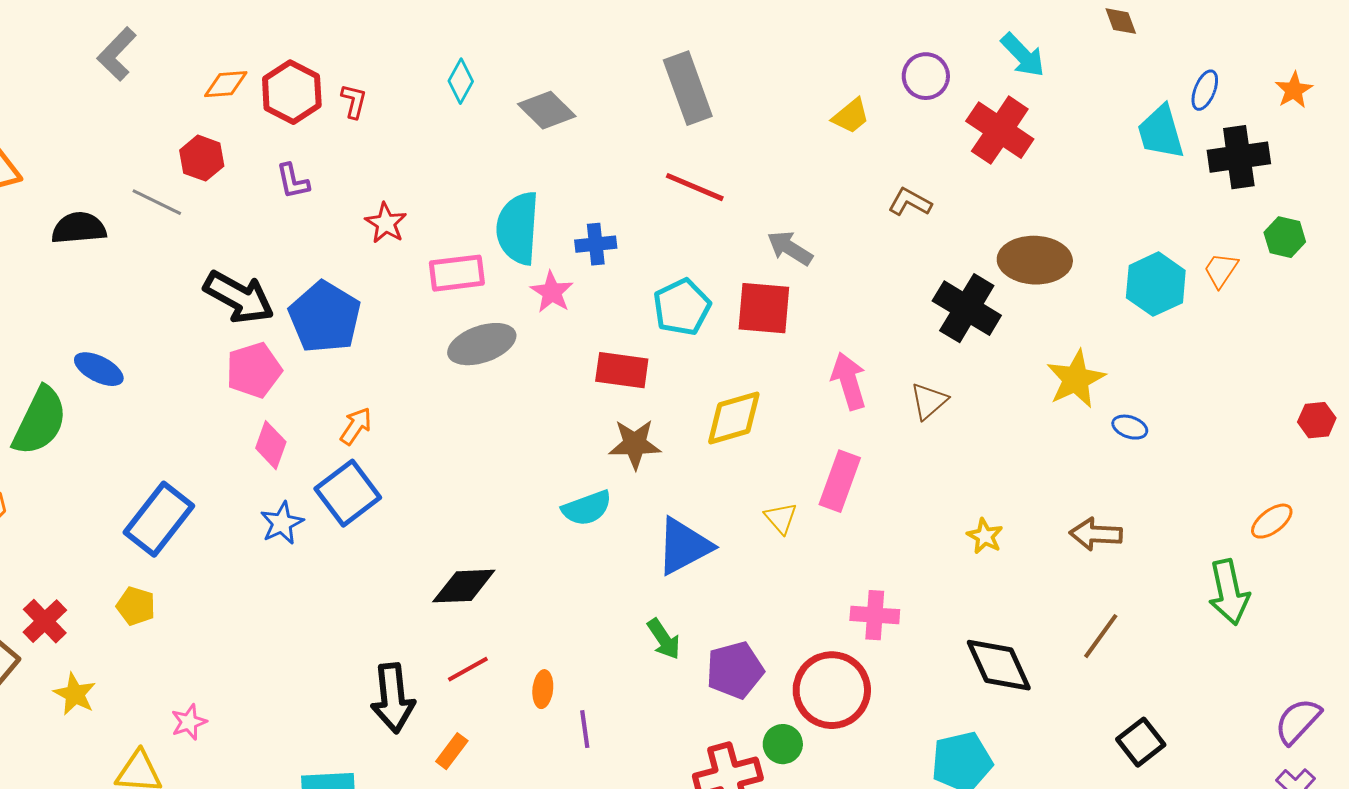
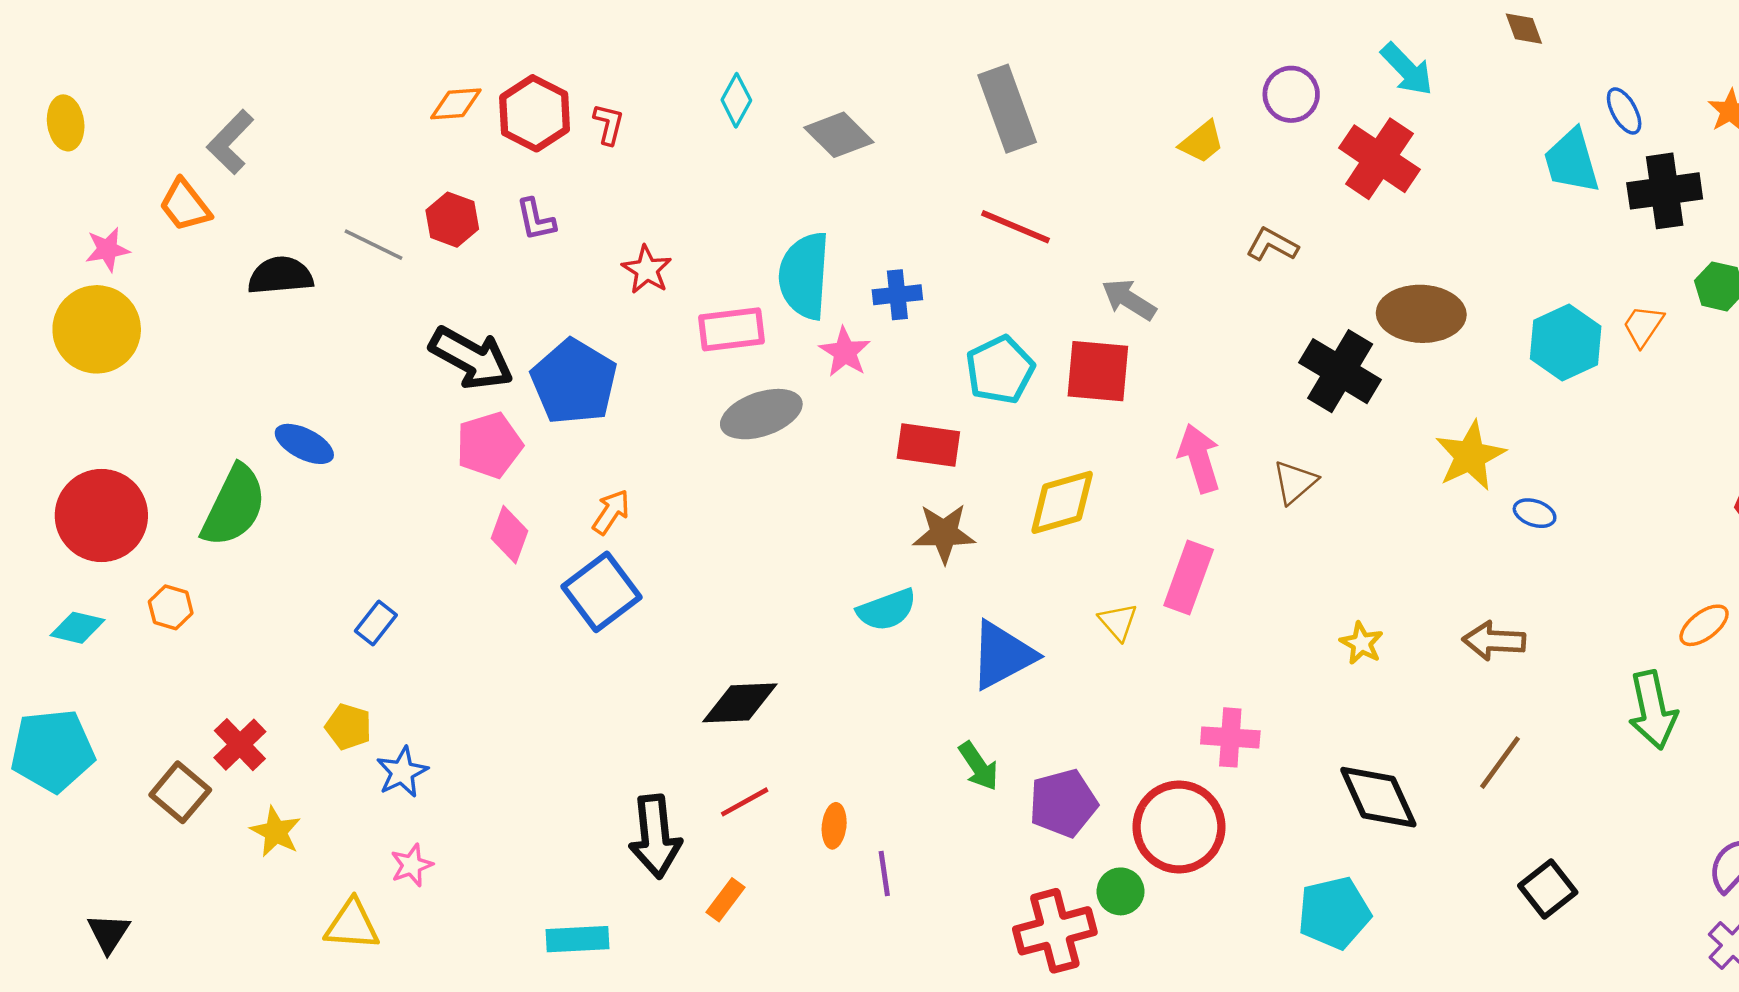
gray L-shape: (117, 54) -> (230, 142), moved
blue ellipse: (1205, 90) -> (1624, 111), turned -51
red hexagon: (202, 158) -> (452, 220), moved
blue rectangle: (159, 519) -> (376, 623), size x0.5
blue star: (282, 523) -> (402, 772), moved

